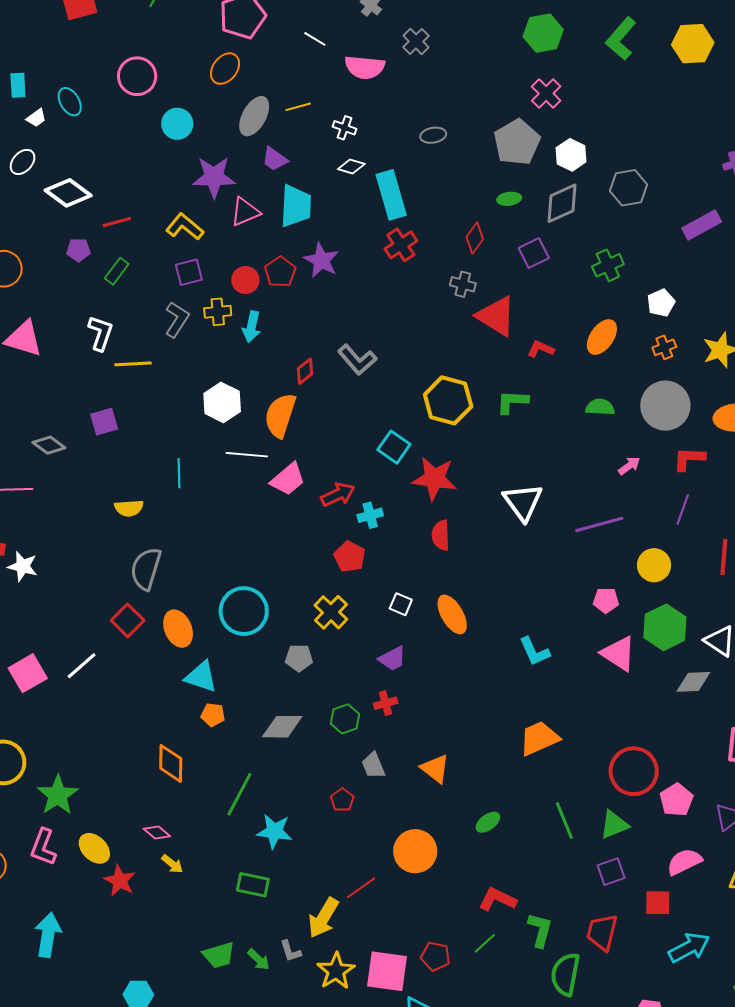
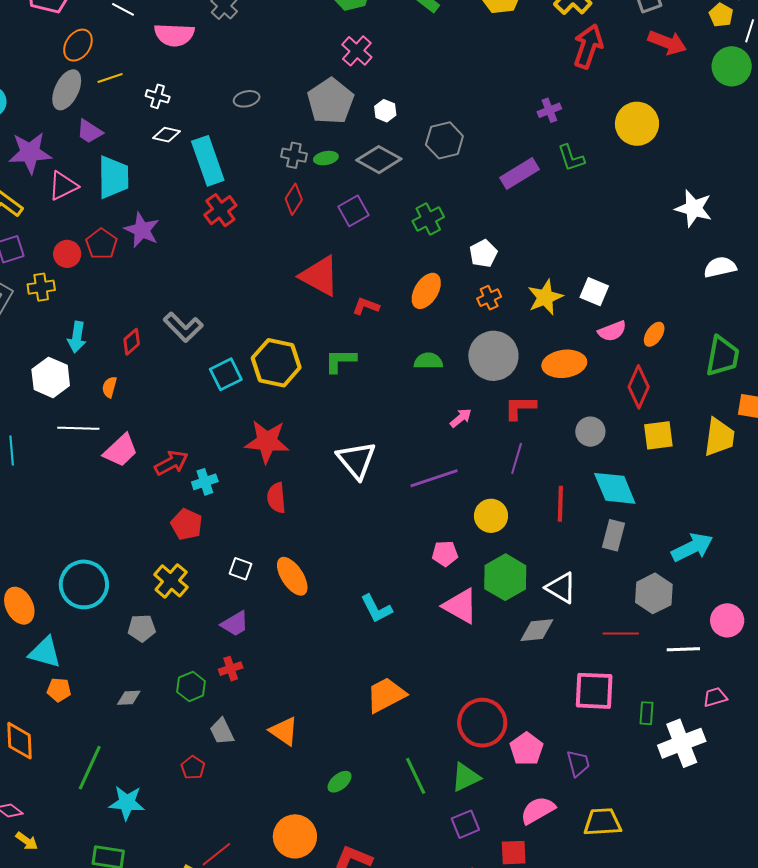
orange ellipse: (225, 69) -> (78, 45), moved
white hexagon: (571, 155) -> (385, 111), size x0.7
gray diamond: (562, 203) -> (379, 160), turned 57
gray cross: (463, 284) -> (294, 155), moved
cyan arrow: (252, 327) -> (77, 337), moved
orange semicircle: (280, 415) -> (109, 387), size x0.5
cyan square: (394, 447) -> (226, 374), moved, turned 32
gray diamond: (282, 727) -> (129, 698), size x0.6
orange circle: (415, 851) -> (295, 836), moved

